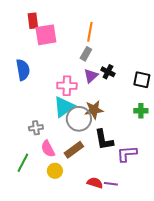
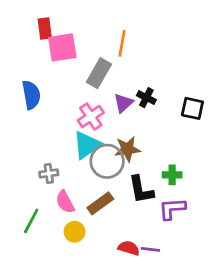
gray rectangle: (86, 54) -> (99, 73), moved, size x1.5
pink cross: (67, 86) -> (91, 117), turned -36
green cross: (141, 111) -> (172, 175), moved

